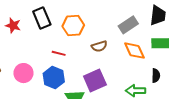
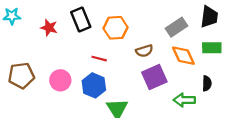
purple square: (95, 81) -> (154, 77), moved

